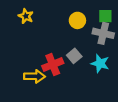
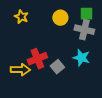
yellow star: (26, 16) -> (21, 17), moved
gray square: (74, 56) -> (57, 67), moved

